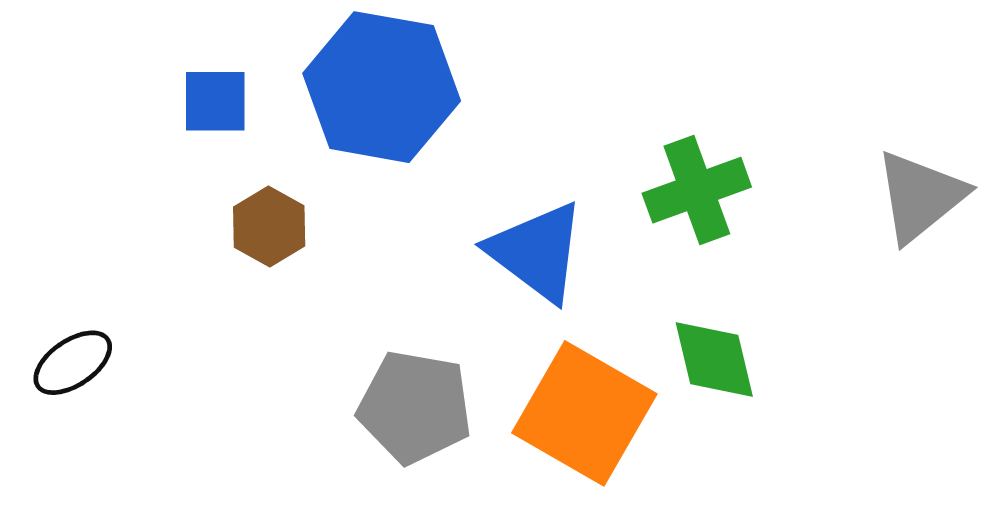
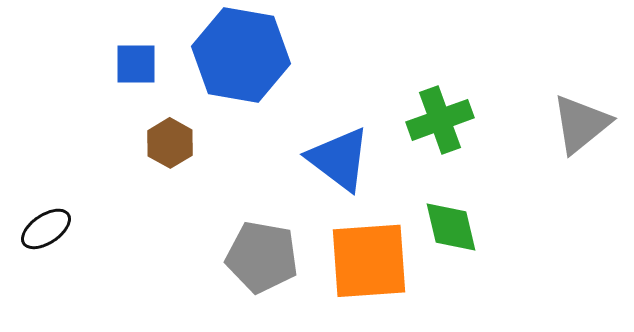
orange square: (584, 413) -> (369, 261), turned -34

